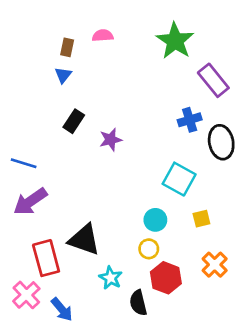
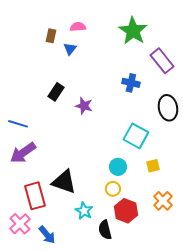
blue triangle: (63, 75) -> (70, 49), moved
blue cross: (190, 120) -> (131, 83), moved, turned 30
purple star: (111, 140) -> (84, 106), turned 30

